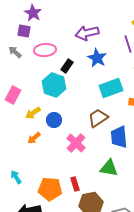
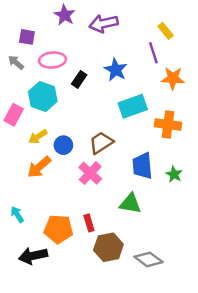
purple star: (33, 13) -> (65, 15), moved
purple arrow: (87, 33) -> (104, 24), moved
cyan hexagon: (54, 85) -> (43, 97), moved
brown trapezoid: (98, 118) -> (101, 143), moved
orange arrow: (34, 138) -> (39, 167), size x1.5

